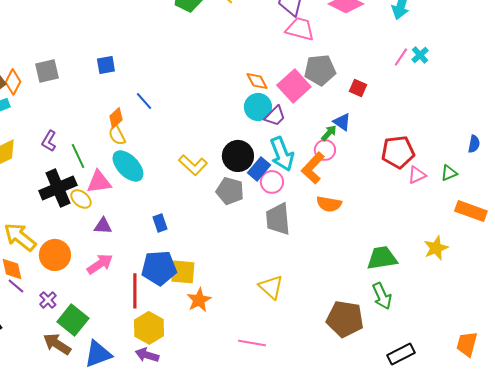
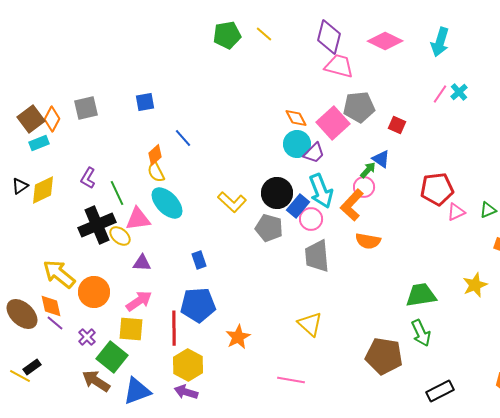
yellow square: (183, 272) -> (131, 329), moved

